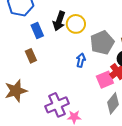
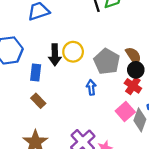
blue rectangle: (37, 31) -> (36, 72), turned 49
pink square: (105, 80) -> (125, 111), moved

